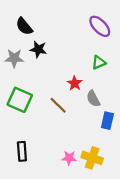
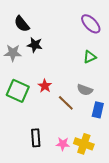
red star: (75, 83) -> (45, 86), moved
gray semicircle: (93, 99) -> (85, 90), turned -42
brown line: (58, 105) -> (66, 103), moved
black rectangle: (22, 151) -> (36, 138), moved

